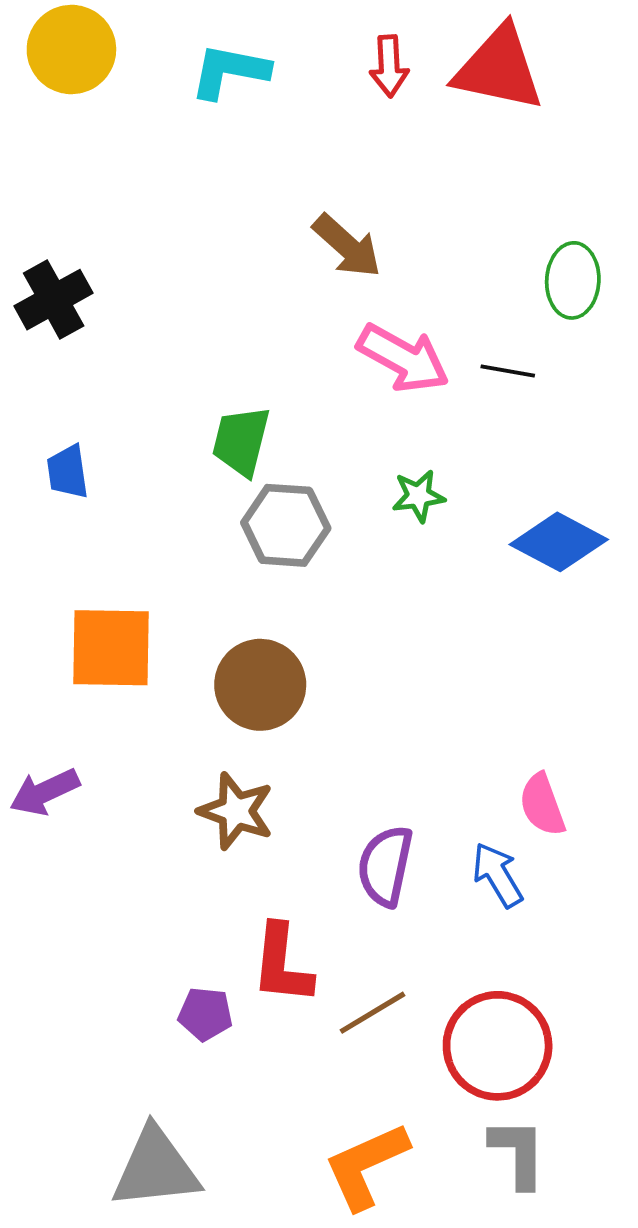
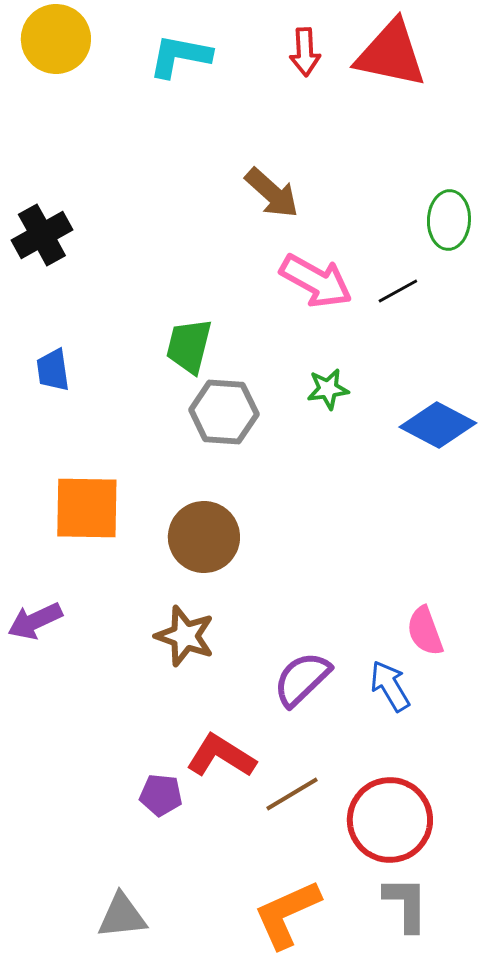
black line: (508, 371) -> (398, 291), turned -39
purple semicircle: (385, 866) -> (302, 679), turned 34
red L-shape: (282, 964) -> (221, 756), turned 116
gray triangle: (156, 1168) -> (122, 916), size x0.7

